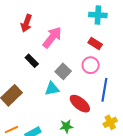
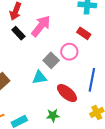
black rectangle: (32, 61) -> (18, 33), moved
pink circle: (91, 65) -> (69, 52), moved

